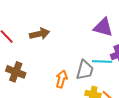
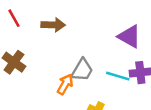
gray trapezoid: (85, 70) -> (82, 70), moved

